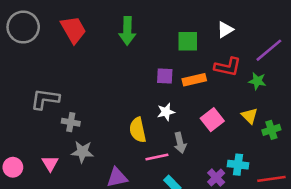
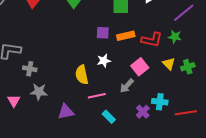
red L-shape: (228, 67) -> (152, 40), moved
green cross: (271, 130) -> (188, 67), moved
gray arrow: (180, 143) -> (127, 86), moved, turned 56

